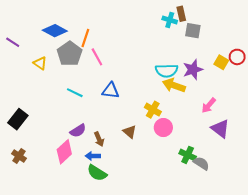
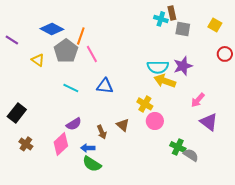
yellow square: (221, 62) -> (215, 25), moved
brown arrow: (99, 139) -> (102, 132), moved
brown cross: (19, 156) -> (26, 144), moved

